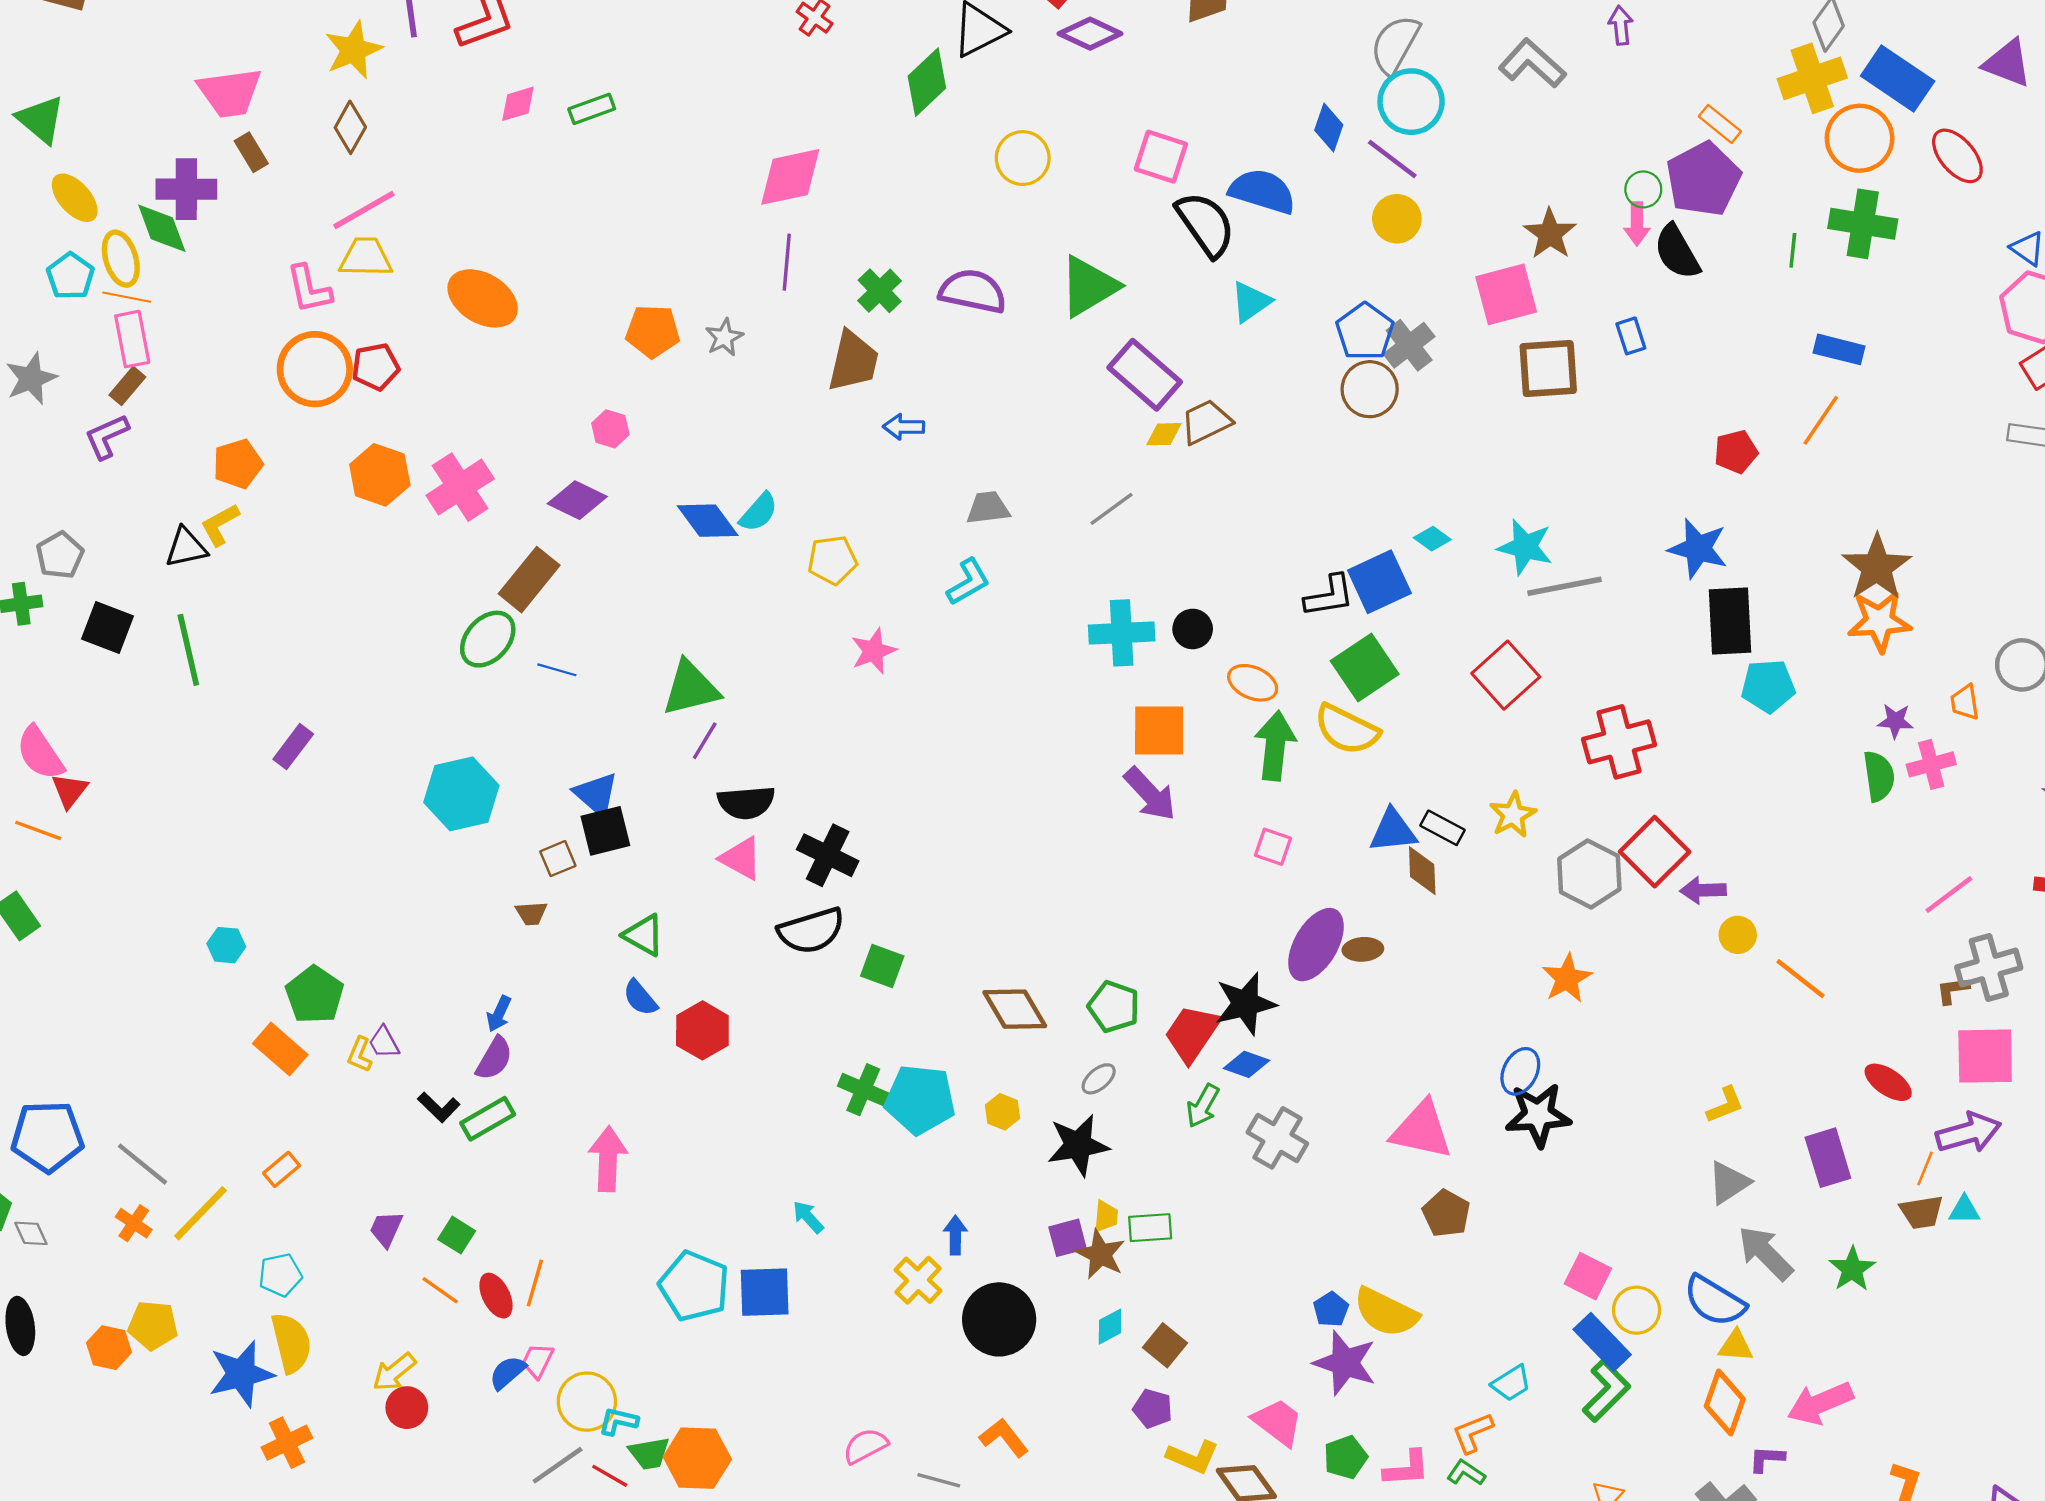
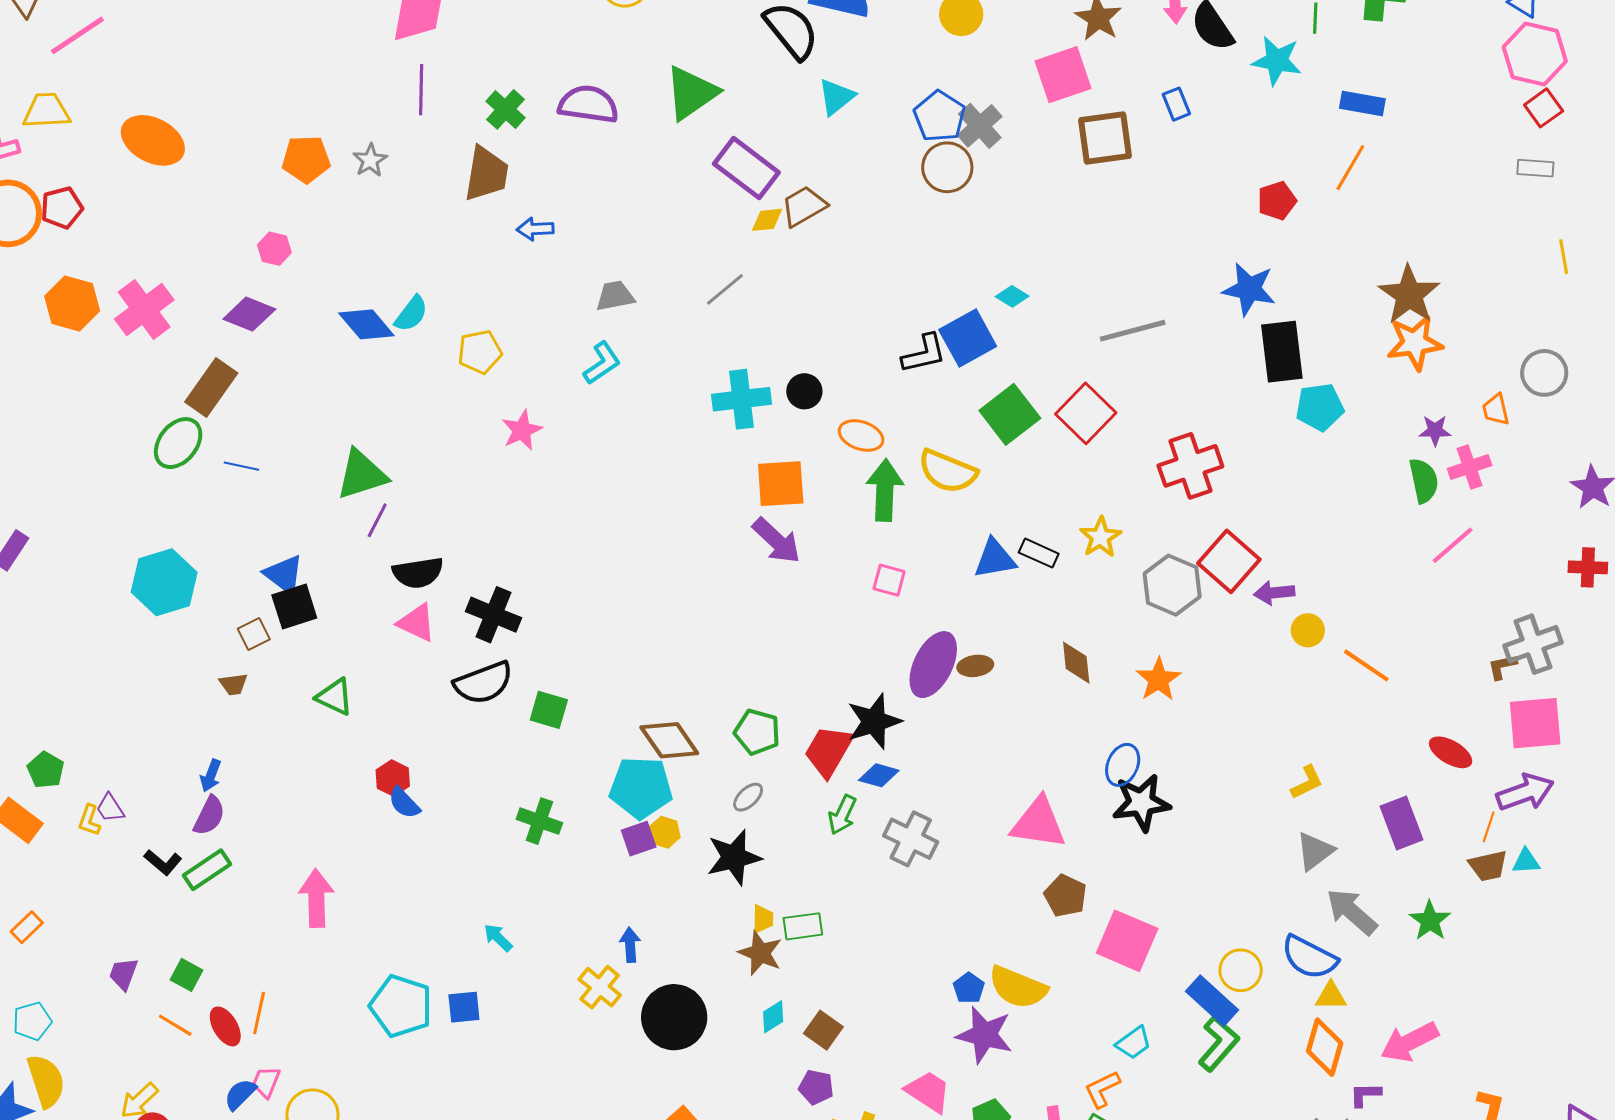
pink line: (364, 210) -> (77, 35), moved
cyan star: (1525, 547) -> (1277, 61), moved
green square: (1365, 667) -> (1010, 414), moved
brown diamond: (1422, 871) -> (1076, 663), moved
pink line: (1949, 895) -> (1453, 545), moved
green pentagon: (315, 995) -> (46, 770), size x0.7
blue semicircle: (640, 998) -> (404, 803), moved
red hexagon: (702, 1030) -> (393, 778), size x0.7
cyan pentagon: (920, 1099) -> (641, 788), moved
purple square: (1068, 1238) -> (639, 839), moved
pink square: (1588, 1276) -> (1127, 941), moved, size x1.5
blue square: (765, 1292) -> (464, 1007), size x0.7

